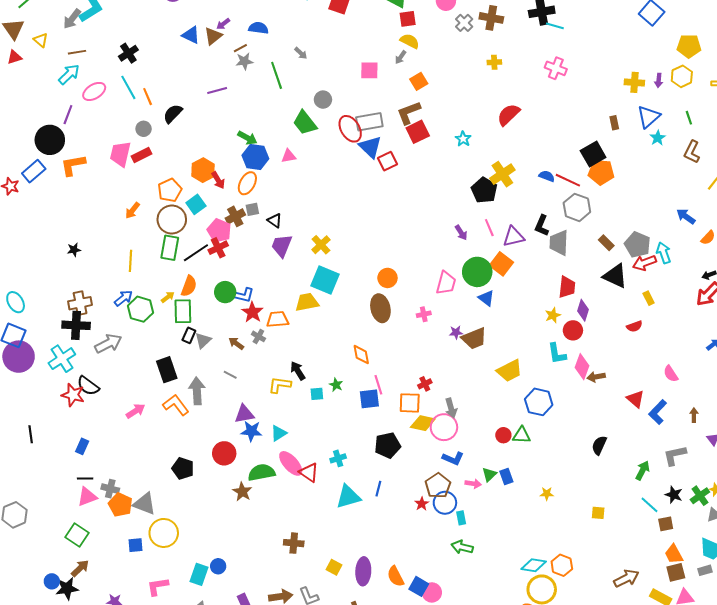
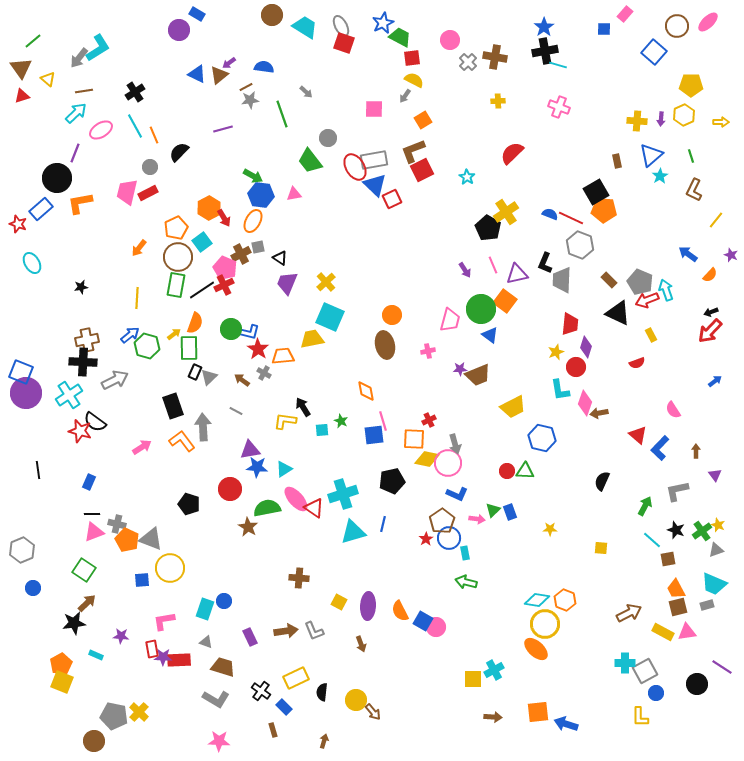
cyan ellipse: (16, 302) -> (32, 263), moved
cyan cross: (338, 458) -> (343, 494), size x1.8
blue circle: (52, 581) -> (33, 588), moved

